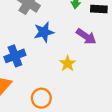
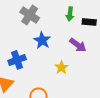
blue star: (44, 32) -> (42, 40), turned -30

